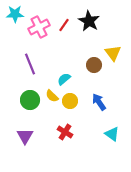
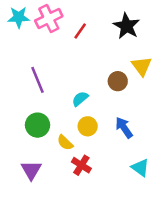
black star: (89, 21) -> (127, 26), moved
pink cross: (39, 27) -> (49, 18), moved
yellow semicircle: (52, 96) -> (65, 143), moved

